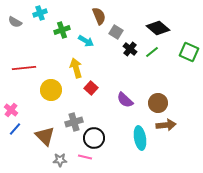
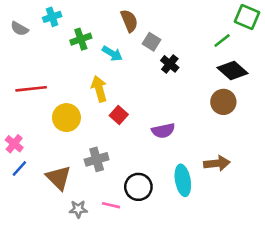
black diamond: (158, 28) -> (233, 71), moved
green line: (152, 52) -> (222, 40), moved
green square: (189, 52) -> (247, 17), moved
purple semicircle: (125, 100) -> (163, 131), turned -54
brown circle: (158, 103) -> (223, 102), moved
black circle: (94, 138) -> (138, 187), moved

